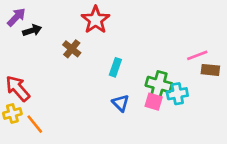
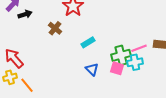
pink line: (197, 55) -> (139, 48), moved
cyan rectangle: (115, 67) -> (88, 42), turned 40
green cross: (159, 84) -> (121, 55), turned -30

